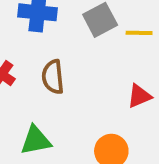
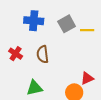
red triangle: (139, 96) -> (87, 78), moved

